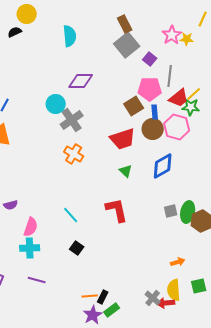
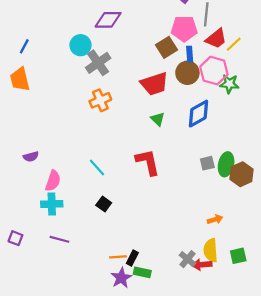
yellow line: (194, 94) -> (234, 44), moved
green star: (191, 107) -> (229, 84), moved
orange cross: (74, 154) -> (100, 100), turned 36
green square: (199, 286) -> (238, 256), moved
green rectangle: (112, 310) -> (142, 272), turned 49

